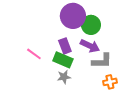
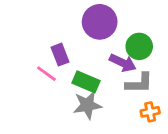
green circle: (91, 25) -> (139, 46), moved
purple rectangle: (65, 46) -> (60, 55), moved
gray star: (64, 77) -> (87, 105), size x1.5

